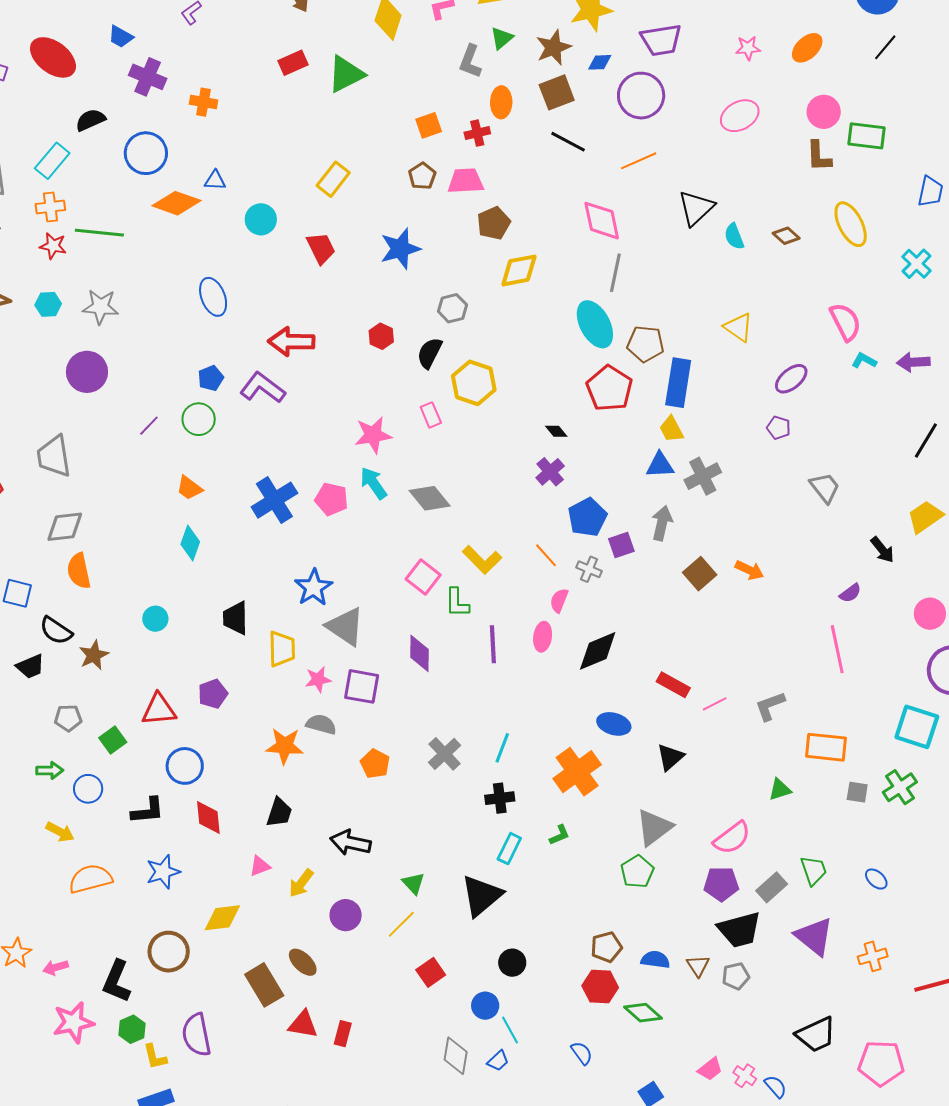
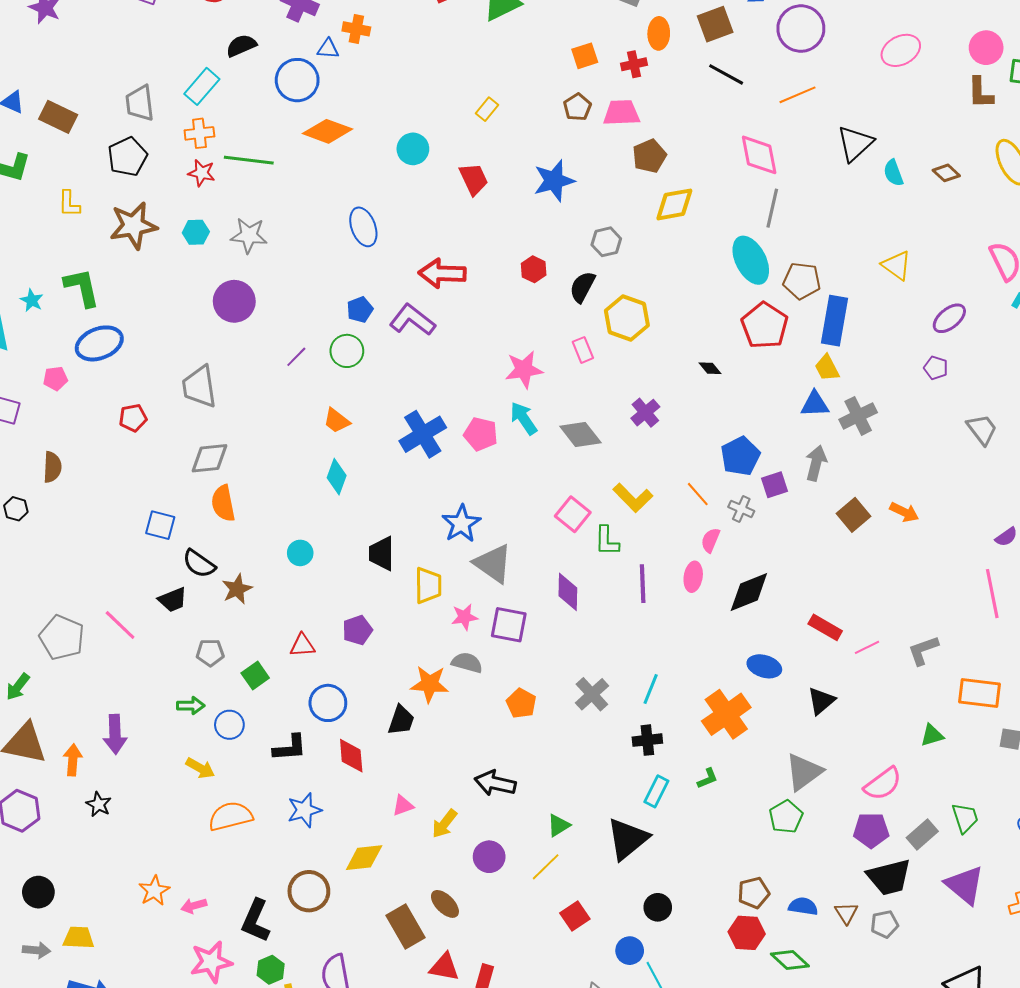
yellow rectangle: (333, 179) -> (487, 109), size x0.7
blue triangle: (215, 180) -> (328, 49), moved
purple cross: (550, 472) -> (645, 413), moved
red triangle: (159, 710) -> (302, 645), size x0.7
black trapezoid: (279, 813) -> (401, 720), moved
green triangle: (413, 883) -> (559, 825), turned 40

